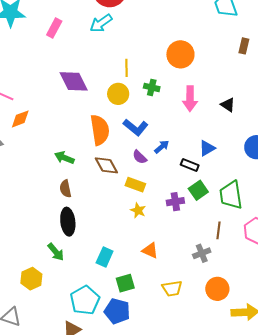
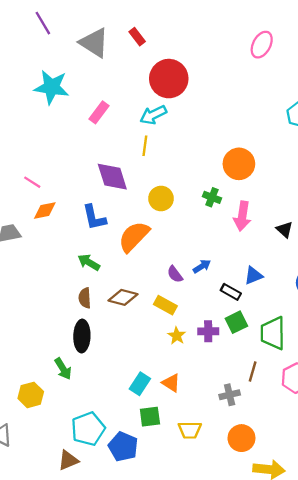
yellow line: (127, 68) -> (145, 146), moved
green cross: (152, 87) -> (212, 197), moved
blue L-shape: (136, 127) -> (94, 217), moved, turned 30
orange semicircle: (100, 130) -> (134, 237), turned -136
brown diamond: (106, 165) -> (123, 297), moved, turned -55
yellow star: (138, 210) -> (177, 336), moved
cyan rectangle: (105, 257) -> (140, 384), moved
green square: (125, 283) -> (150, 417), moved

